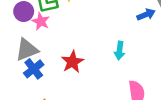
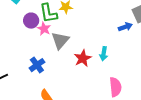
gray triangle: (27, 50) -> (60, 40), moved, turned -30
red star: (72, 62) -> (83, 58), moved

